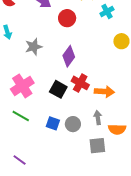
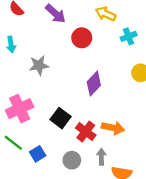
purple diamond: (69, 56) -> (94, 84), moved
red cross: (80, 83) -> (86, 132), moved
blue square: (53, 123) -> (38, 154), moved, turned 32

